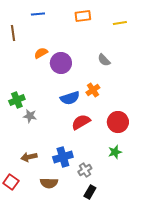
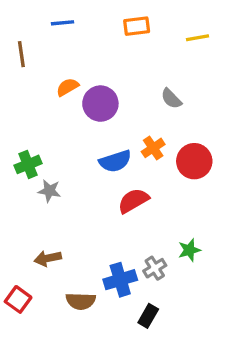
red circle: (118, 122) -> (194, 161), moved
blue cross: (63, 157) -> (120, 280), moved
gray cross: (85, 170) -> (155, 268), moved

